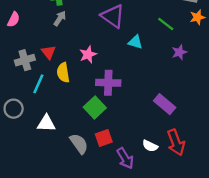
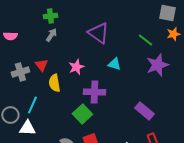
pink semicircle: (14, 20) -> (10, 36), turned 64
cyan triangle: (135, 42) -> (114, 64), moved
purple star: (179, 52) -> (157, 65), size x1.6
cyan line: (38, 84) -> (32, 105), moved
white triangle: (46, 123) -> (27, 128), moved

